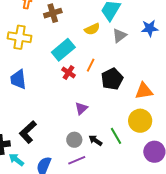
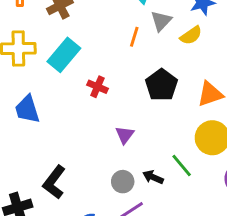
yellow semicircle: (92, 29) -> (191, 35), moved
cyan rectangle: (63, 50) -> (64, 55), moved
orange line: (91, 65) -> (134, 37), moved

